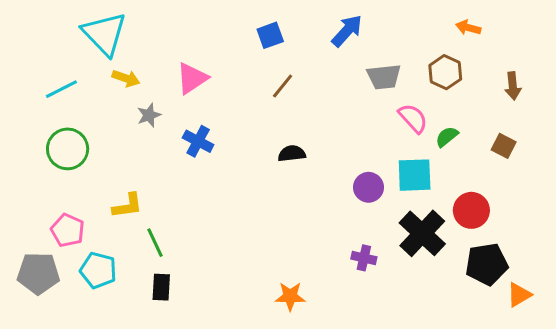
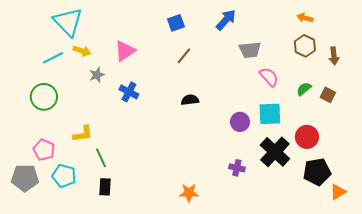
brown hexagon: (445, 72) -> (305, 46), moved
cyan line: (61, 89) -> (53, 58), moved
green semicircle: (447, 137) -> (304, 89), moved

